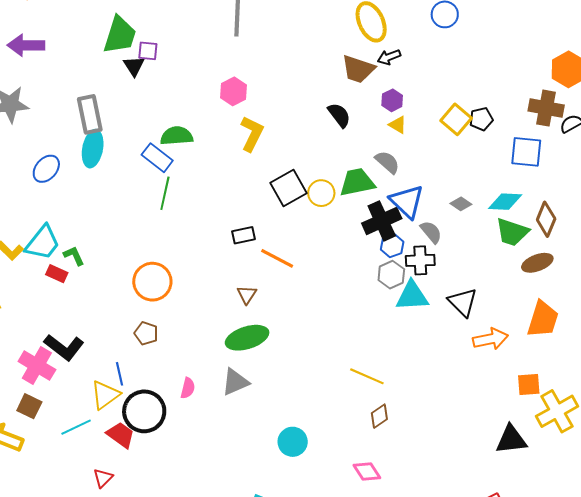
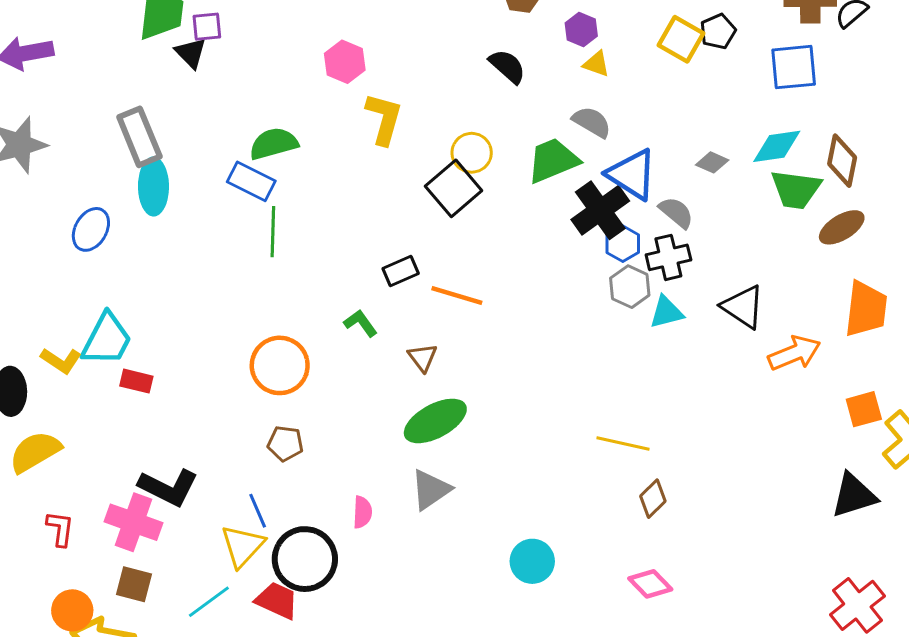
yellow circle: (321, 193) -> (472, 153), moved
green L-shape: (74, 256) -> (361, 323), moved
cyan triangle: (412, 296) -> (666, 312), size x0.7

